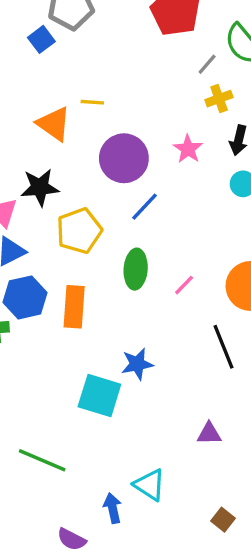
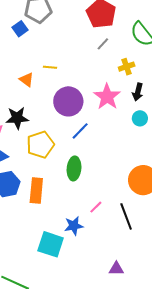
gray line: (207, 64) -> (103, 44), moved
orange triangle: (54, 124) -> (26, 80), size x0.7
pink star: (188, 149) -> (107, 97), size x1.5
pink line: (184, 285) -> (96, 207), moved

